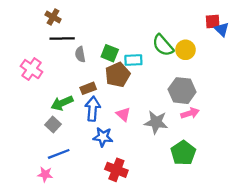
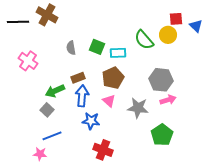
brown cross: (53, 17) -> (47, 15), size x1.5
red square: (213, 22) -> (176, 19), moved
black line: (62, 38) -> (18, 22), moved
yellow circle: (185, 50) -> (168, 35), moved
brown pentagon: (118, 75) -> (113, 78), moved

